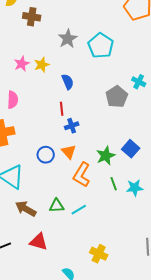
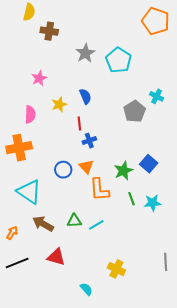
yellow star: (42, 65) -> (59, 104), moved
orange L-shape: (82, 175) -> (99, 190), turned -35

